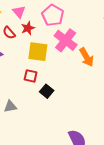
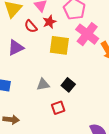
red square: (31, 76) -> (58, 108), moved, turned -32
gray triangle: (10, 107) -> (43, 85), moved

